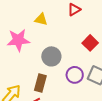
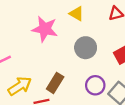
gray circle: (51, 56) -> (86, 48), moved

